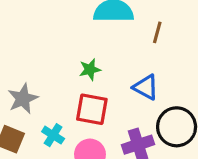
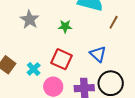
green star: (90, 70) -> (65, 26), moved
gray star: (23, 99) -> (30, 20), moved, turned -30

